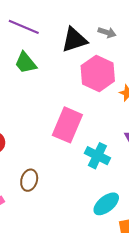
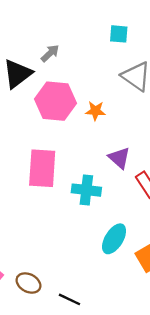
gray arrow: (107, 32) -> (50, 53), turned -42
brown ellipse: (29, 180) -> (28, 283), moved, turned -60

